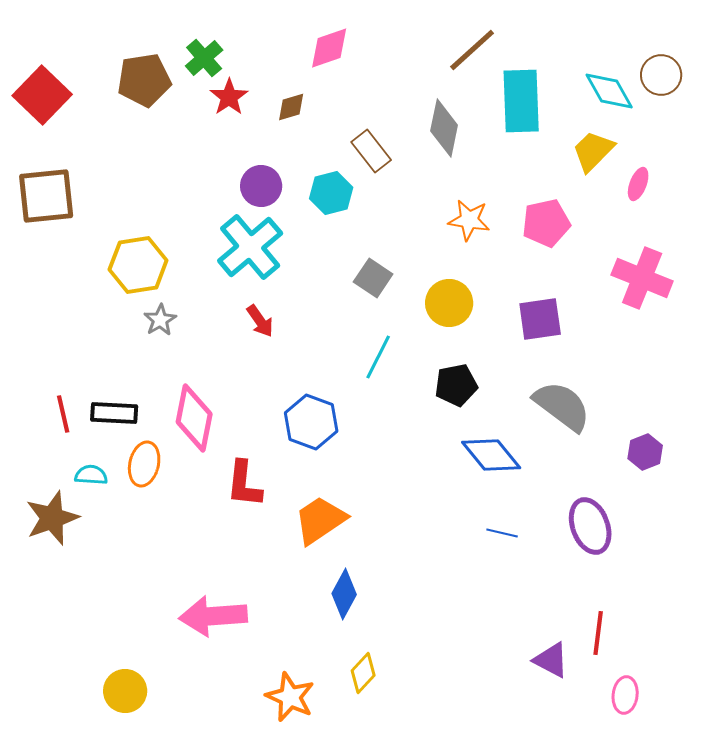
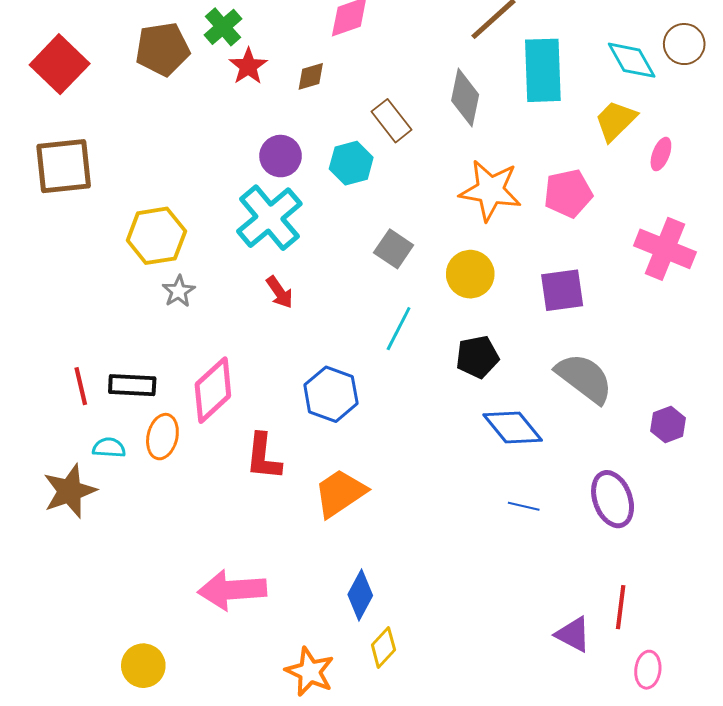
orange star: (469, 220) -> (490, 190), size x1.5
pink diamond: (194, 418) -> (213, 390), turned 36
blue diamond: (344, 594) -> (360, 595), moved

